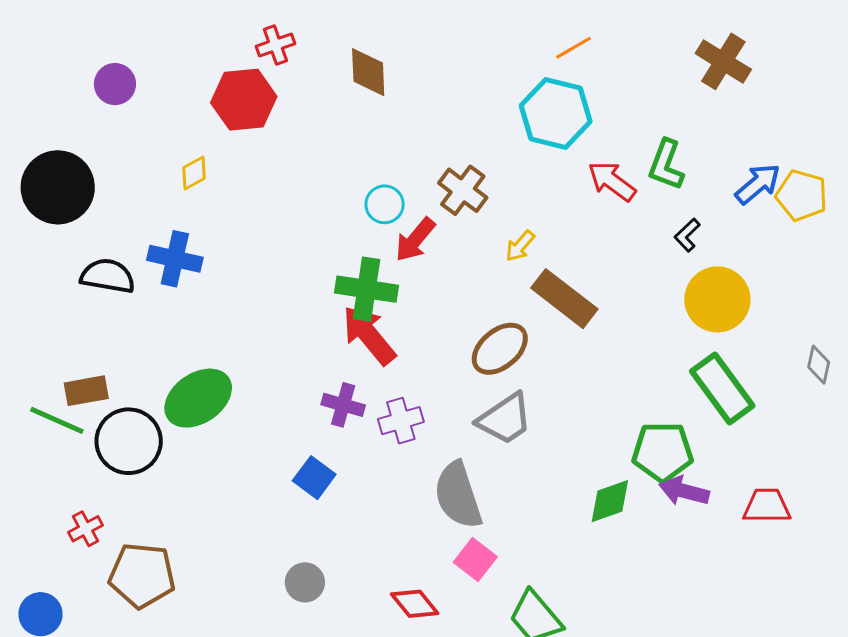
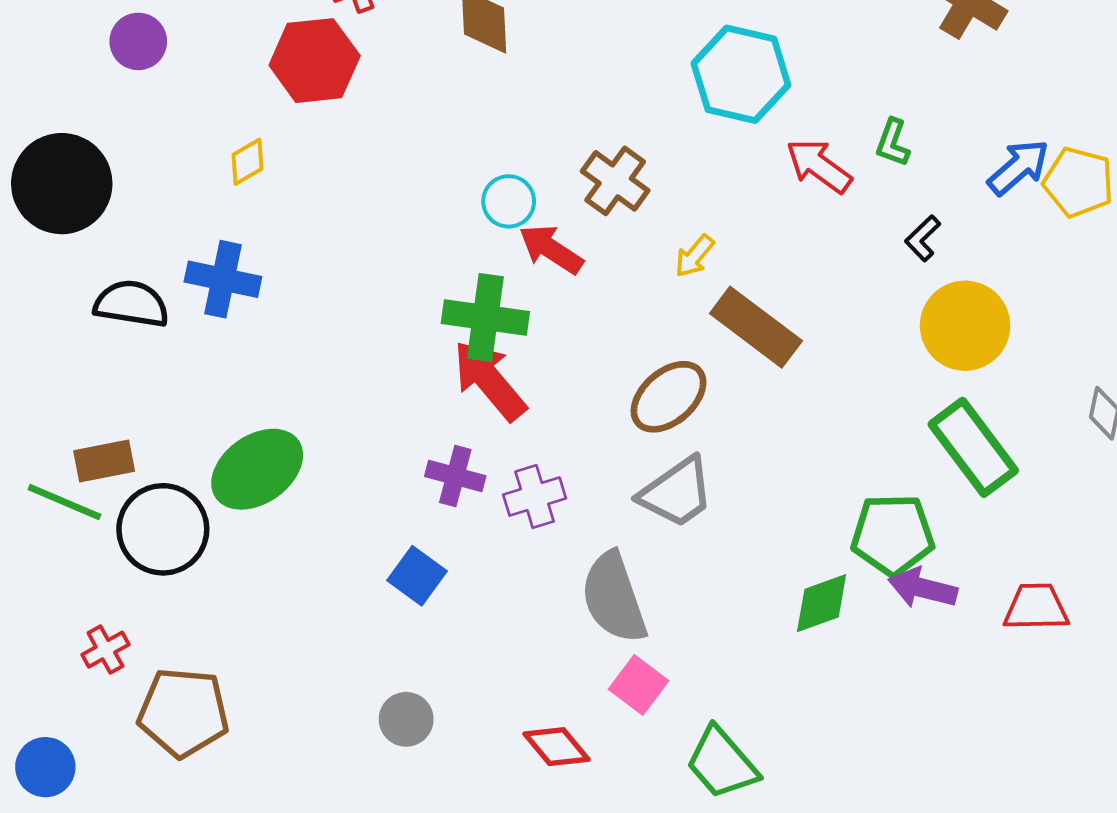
green L-shape: (666, 165) -> (893, 143), size x0.7
red arrow: (415, 240) -> (551, 249), turned 84

